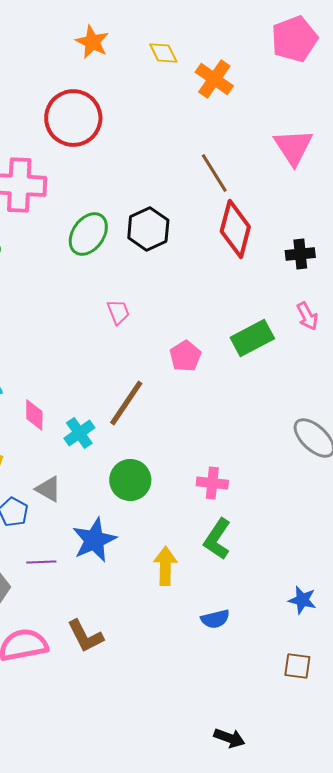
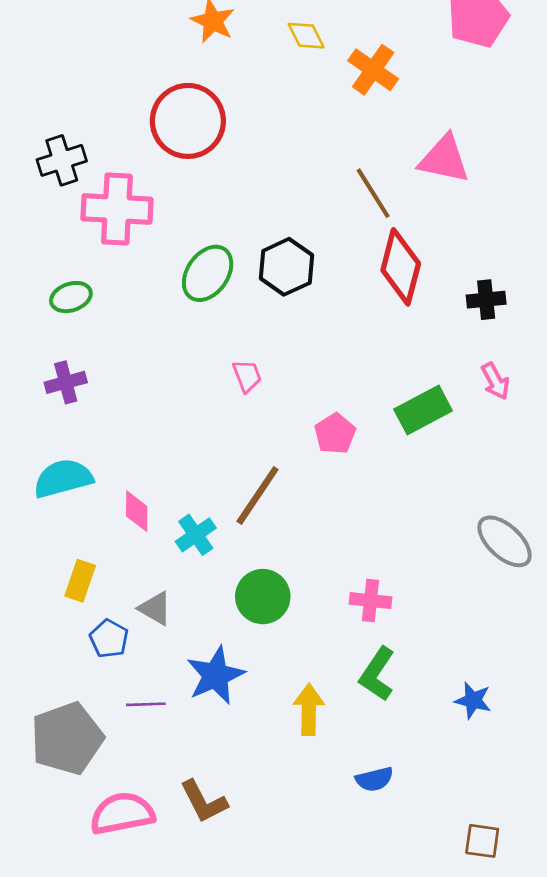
pink triangle: (293, 147) -> (444, 159), moved, turned -45
blue star: (302, 600) -> (473, 700), moved

